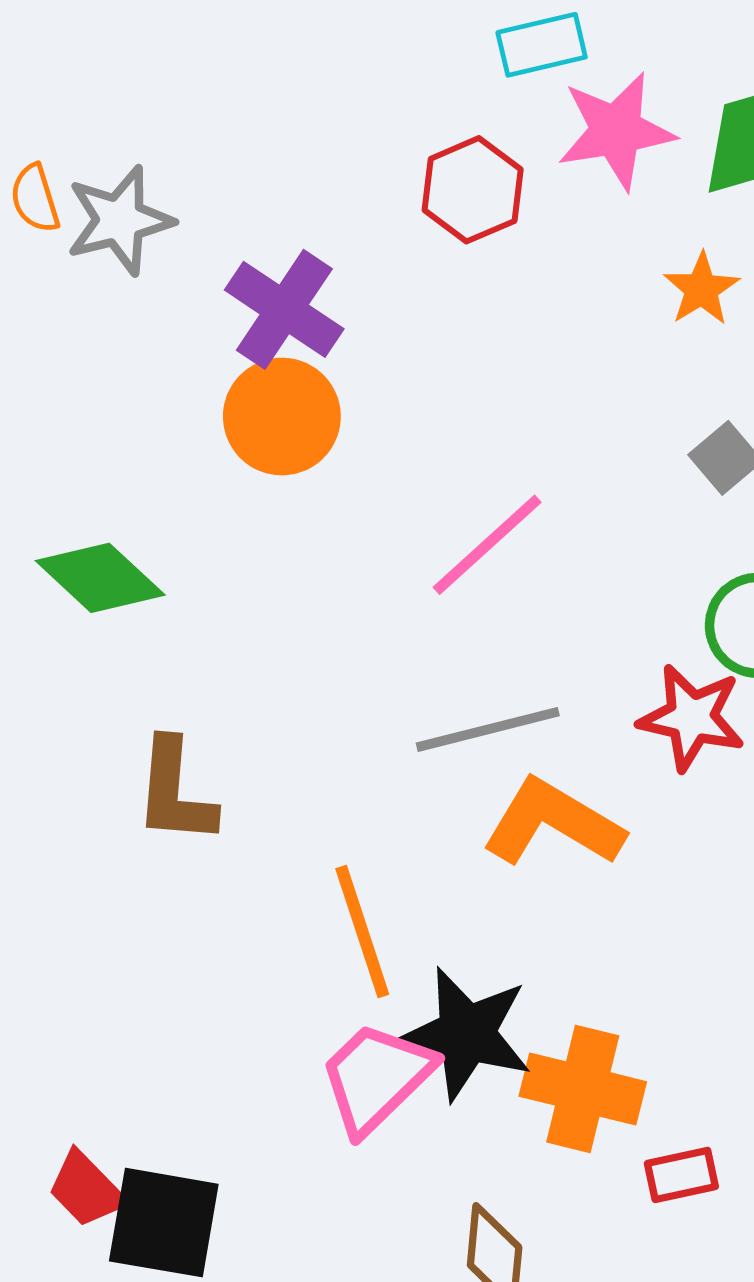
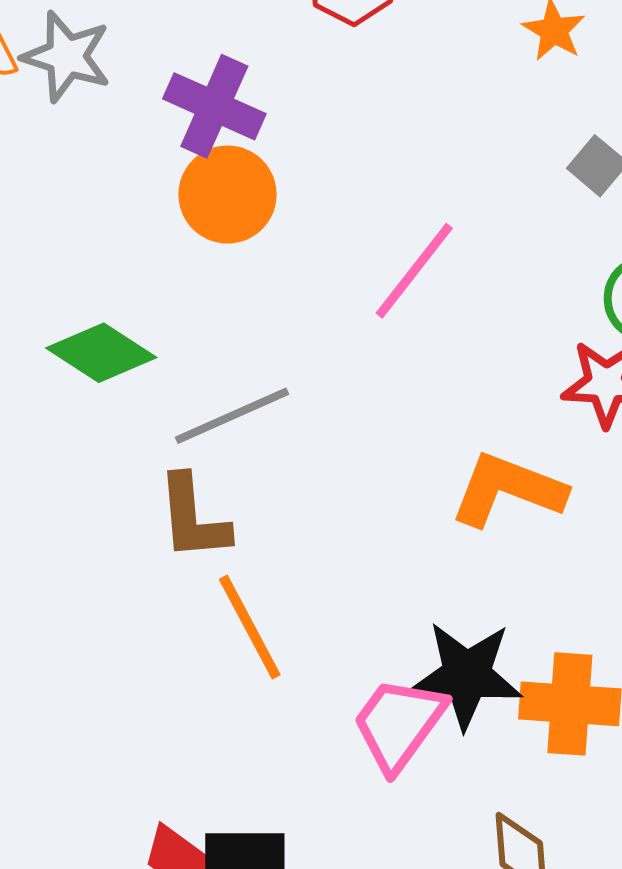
gray star: (120, 220) -> (66, 56), turned -30
gray line: (488, 729) -> (232, 416), moved
orange line: (362, 931) -> (250, 627), moved

